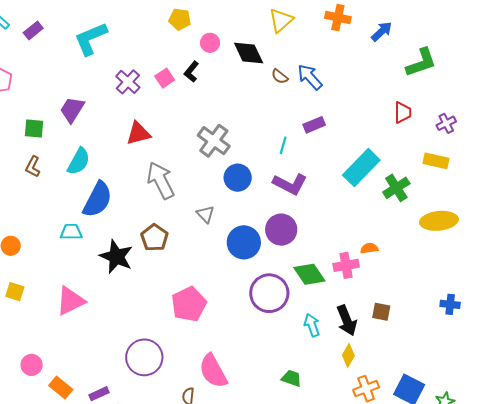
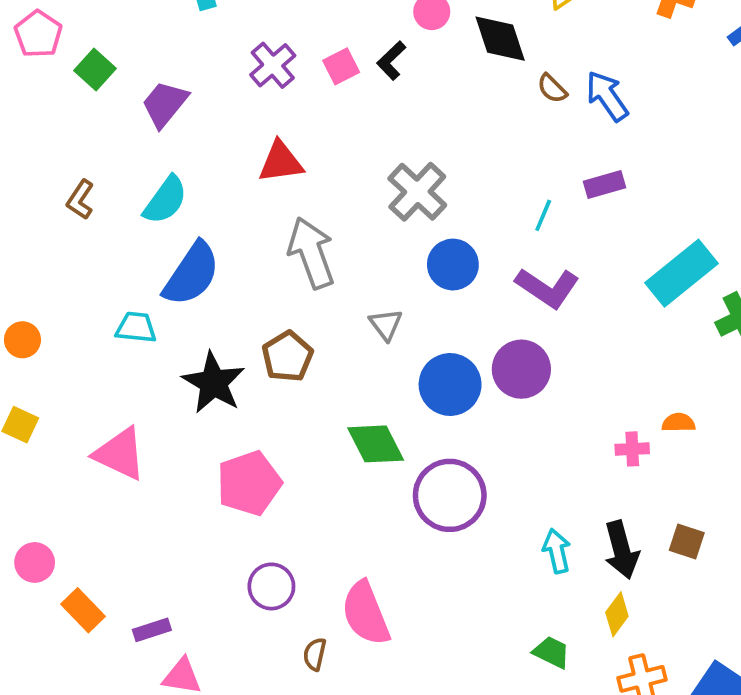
green square: (34, 128) -> (95, 69), moved, turned 30
pink cross: (346, 265) -> (632, 449), size x0.7
green diamond: (309, 274) -> (376, 444), moved
purple circle: (269, 293) -> (450, 495), moved
pink triangle: (70, 301) -> (120, 454), turned 44
pink pentagon: (189, 304) -> (249, 483), moved
purple circle: (144, 357) -> (271, 586), moved, size x0.7
green trapezoid: (291, 378) -> (551, 652), moved

